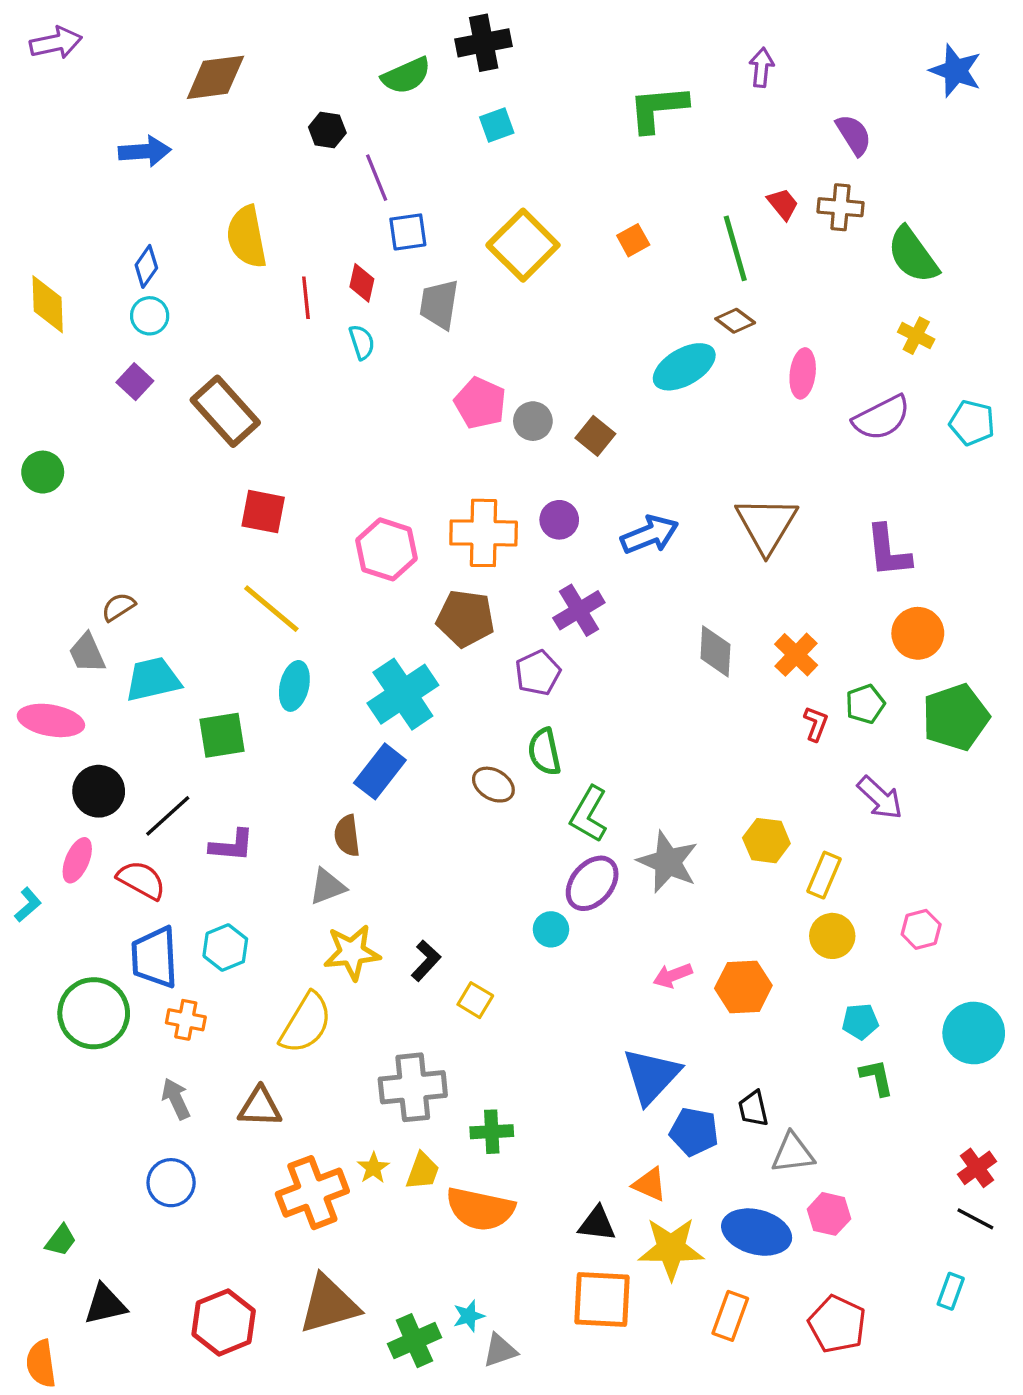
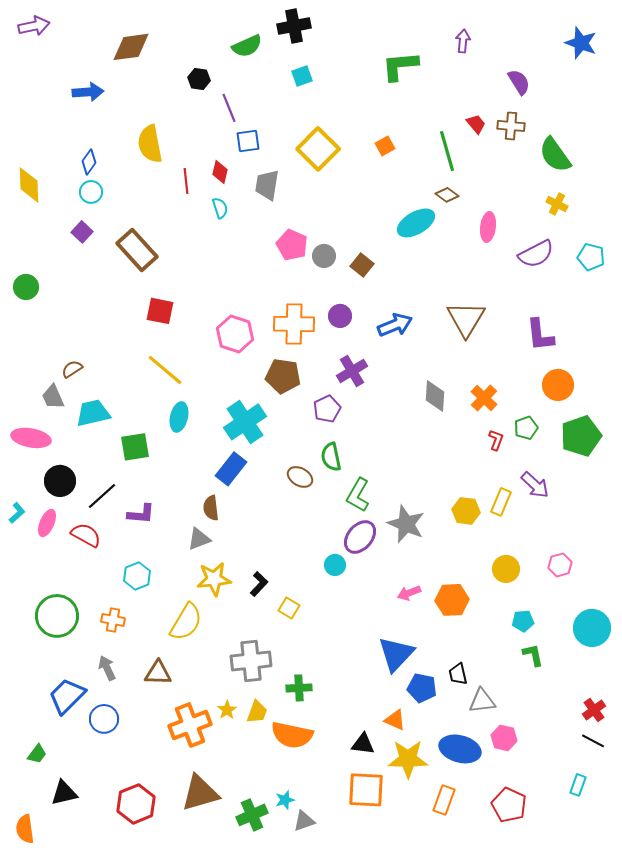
yellow rectangle: (824, 875) -> (501, 502), moved
cyan L-shape: (28, 905) -> (17, 513), moved
blue trapezoid: (155, 957) -> (67, 696), moved, turned 48

